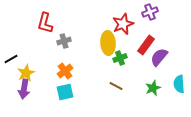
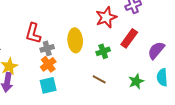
red L-shape: (45, 23) -> (33, 33), moved
gray cross: (64, 41) -> (47, 48), moved
yellow ellipse: (108, 43) -> (75, 40), moved
purple semicircle: (159, 57) -> (156, 50), moved

